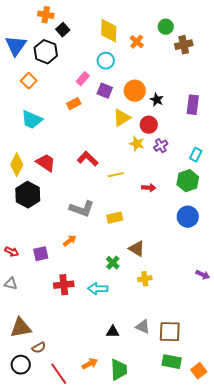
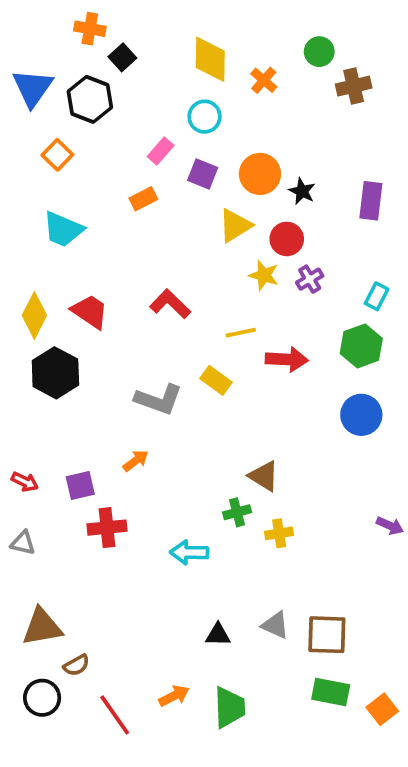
yellow line: (116, 175) -> (241, 333), moved
red arrow: (149, 188) -> (287, 359), size x1.5
yellow rectangle: (115, 218) -> (216, 380), moved, turned 49
green cross: (113, 263) -> (237, 512), moved, turned 32
red cross: (64, 285) -> (107, 528), moved

